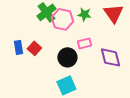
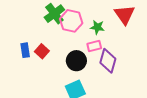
green star: (84, 14) -> (97, 27), moved
purple diamond: (110, 57) -> (108, 61), moved, turned 30

